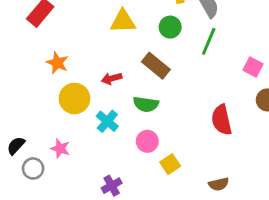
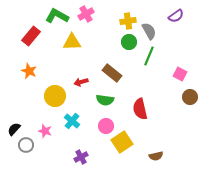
yellow triangle: (123, 21) -> (72, 42), moved
green circle: (170, 27) -> (129, 42), moved
orange star: (57, 63) -> (29, 71), moved
red semicircle: (222, 120) -> (140, 109), moved
cyan cross: (107, 121) -> (72, 121), moved
yellow square: (170, 164) -> (122, 142), size x1.5

